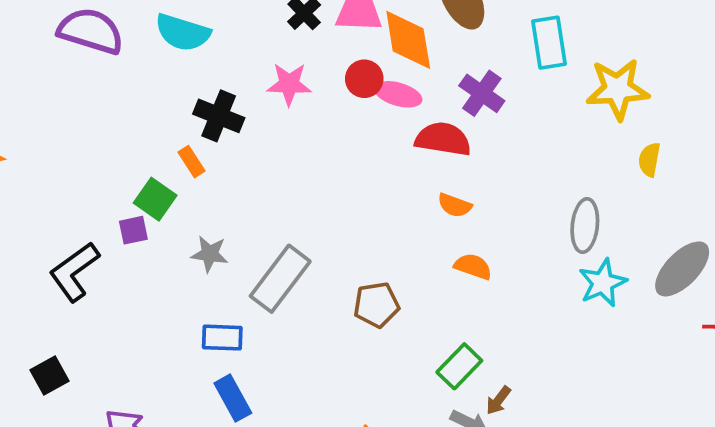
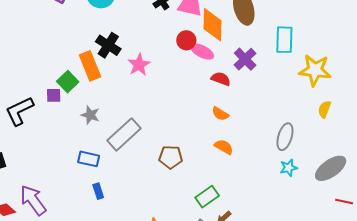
pink star: (289, 84) -> (139, 65), moved, turned 30
red semicircle: (443, 139) -> (221, 79), size x0.7
orange rectangle: (192, 162) -> (90, 66), size x1.8
cyan star: (603, 283) -> (289, 168), size x0.7
blue rectangle: (233, 398) -> (98, 191), moved, size x0.7

